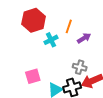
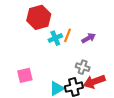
orange line: (69, 26) -> (67, 35), moved
pink square: (33, 76) -> (25, 75), moved

